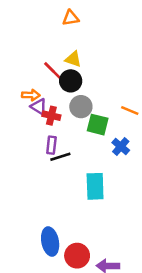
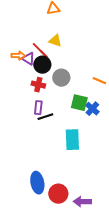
black circle: (71, 81) -> (42, 65), moved
orange arrow: (31, 95) -> (18, 56), moved
purple triangle: (39, 107) -> (28, 59), moved
green square: (98, 125) -> (79, 103), moved

